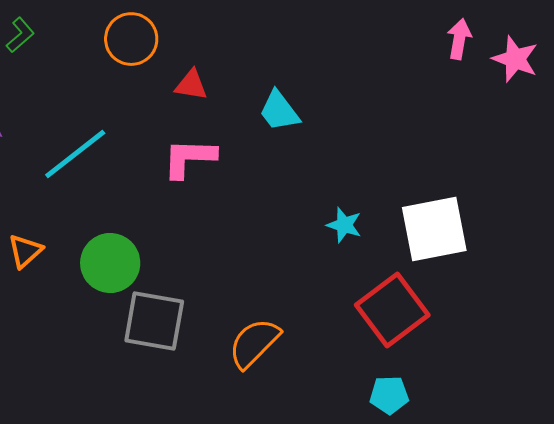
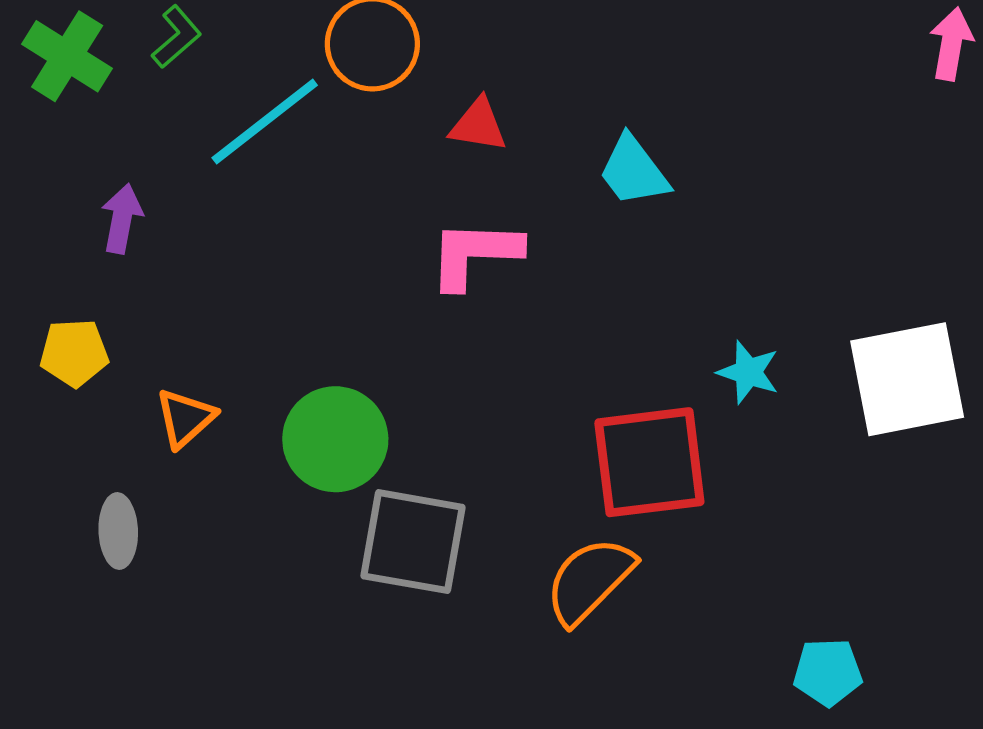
cyan line: (75, 154) -> (265, 122), moved
red square: (392, 310) -> (649, 462), moved, turned 30

